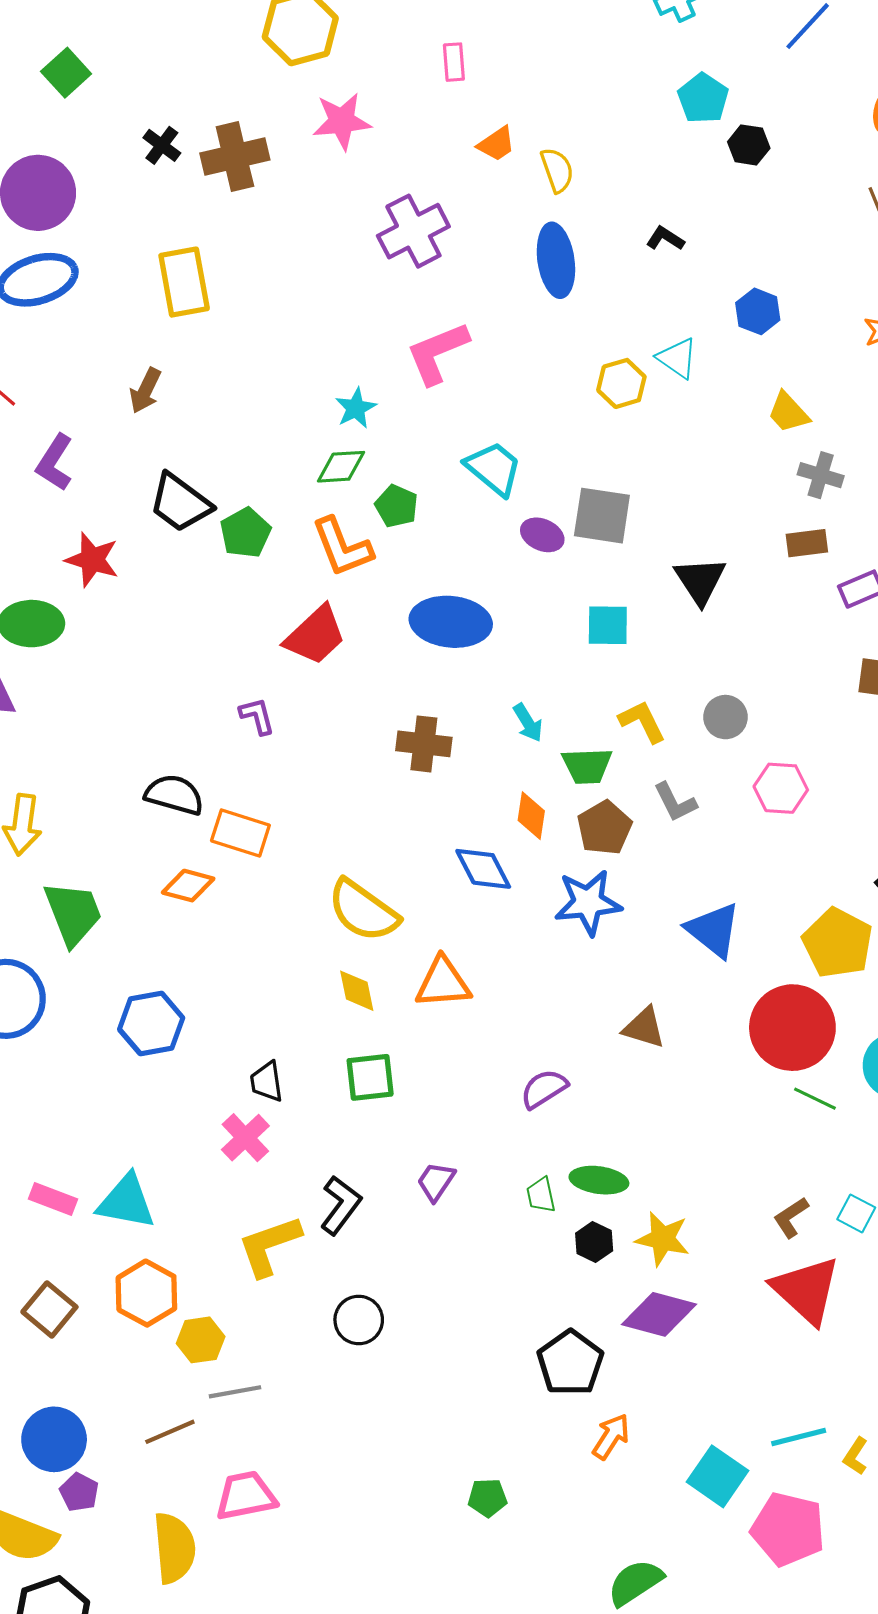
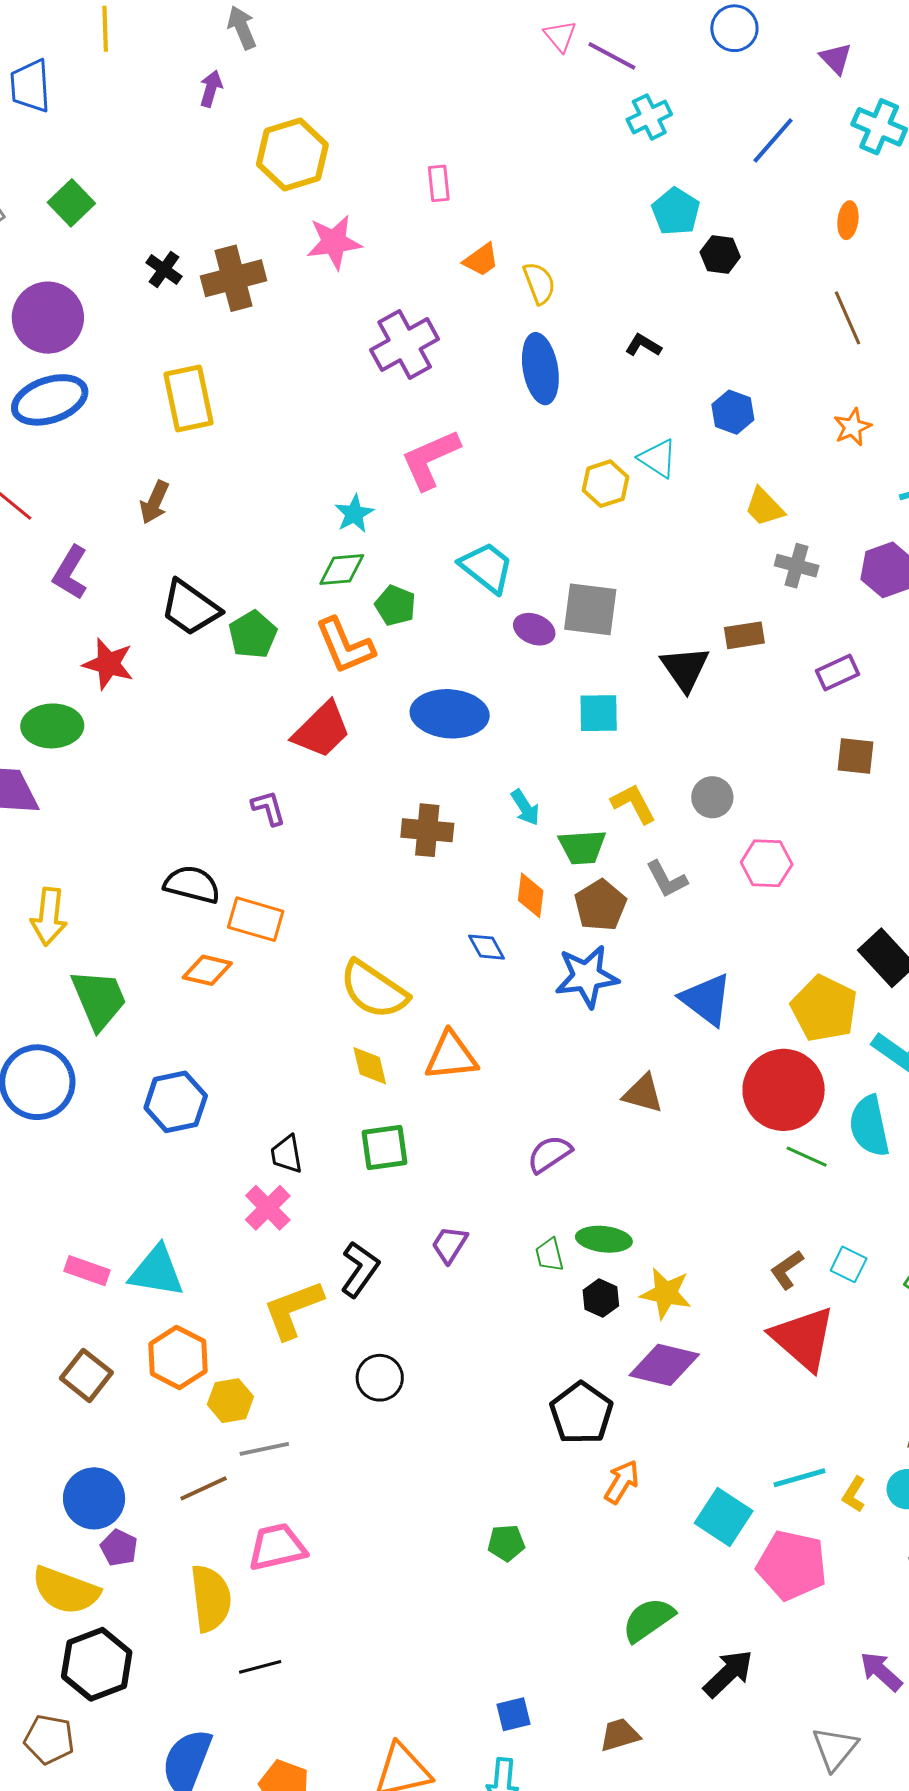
brown rectangle: (807, 543) -> (744, 635), moved
blue diamond: (483, 869) -> (486, 947), size x0.7

